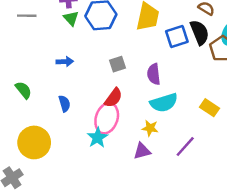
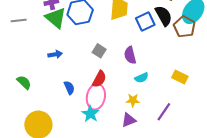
green triangle: (71, 18) -> (56, 18), size x1.6
gray square: (118, 64) -> (99, 51), turned -32
cyan semicircle: (164, 103) -> (142, 78), size x0.6
blue semicircle: (64, 104) -> (69, 88), moved

